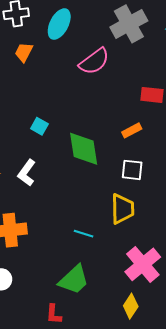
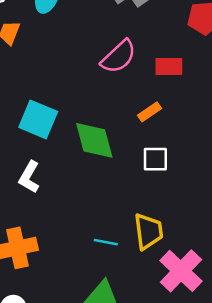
pink semicircle: (94, 61) -> (119, 57), moved
cyan square: (39, 126) -> (38, 119), size x1.8
yellow trapezoid: (122, 209) -> (148, 231), moved

